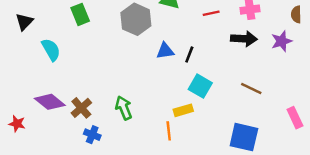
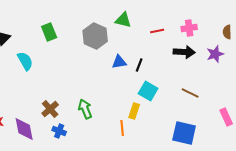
purple diamond: (50, 102) -> (24, 129), moved, turned 40
yellow rectangle: (183, 110) -> (134, 111), turned -56

